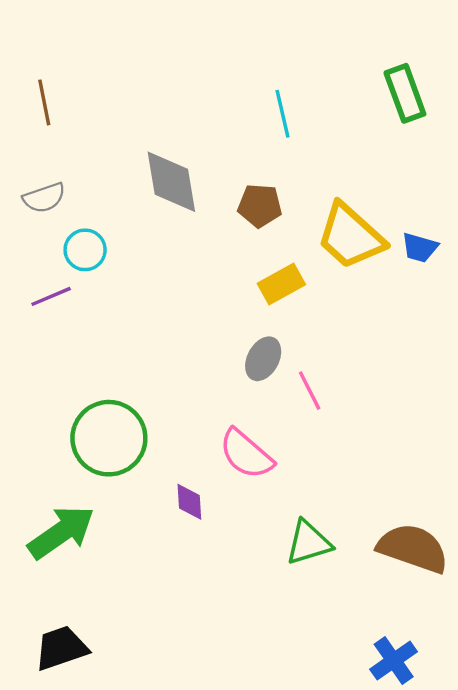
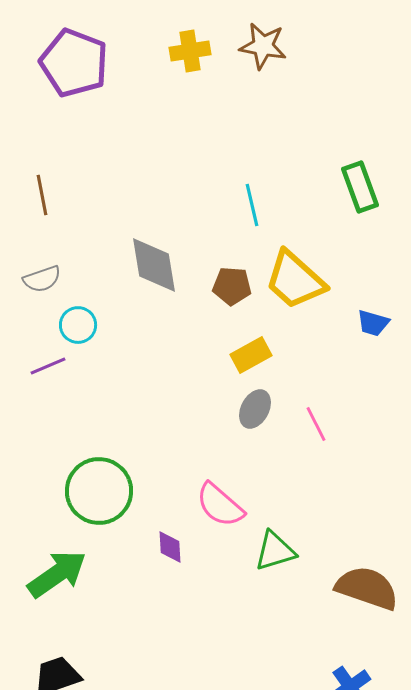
yellow trapezoid: (351, 236) -> (295, 280), moved
gray ellipse: (263, 359) -> (255, 409), moved
pink line: (310, 391) -> (316, 424), moved
green triangle: (309, 543) -> (275, 551), moved

